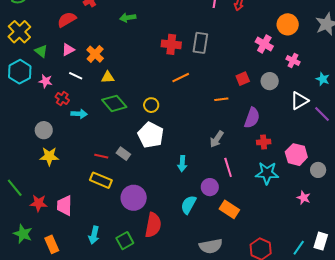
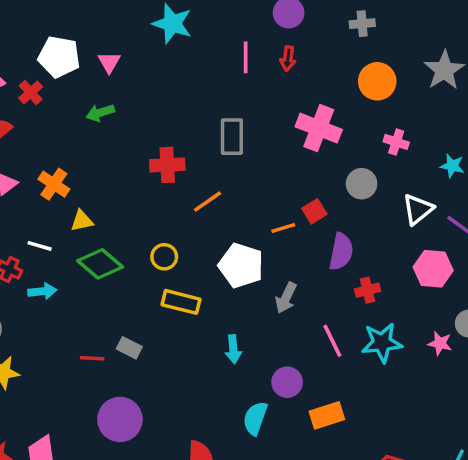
red cross: (171, 44) -> (167, 165), moved
pink cross: (264, 44) -> (319, 128), moved, size x1.4
white line: (76, 76) -> (40, 246), moved
red square: (243, 79) -> (314, 211), moved
white pentagon: (151, 135) -> (241, 265), moved
pink hexagon: (296, 155) -> (433, 269), moved
pink line: (228, 167) -> (332, 341), moved
yellow rectangle: (101, 180) -> (181, 302), moved
purple circle: (134, 198) -> (120, 419), moved
pink star: (304, 198) -> (440, 343), moved
orange rectangle: (229, 209) -> (327, 415), turned -42

